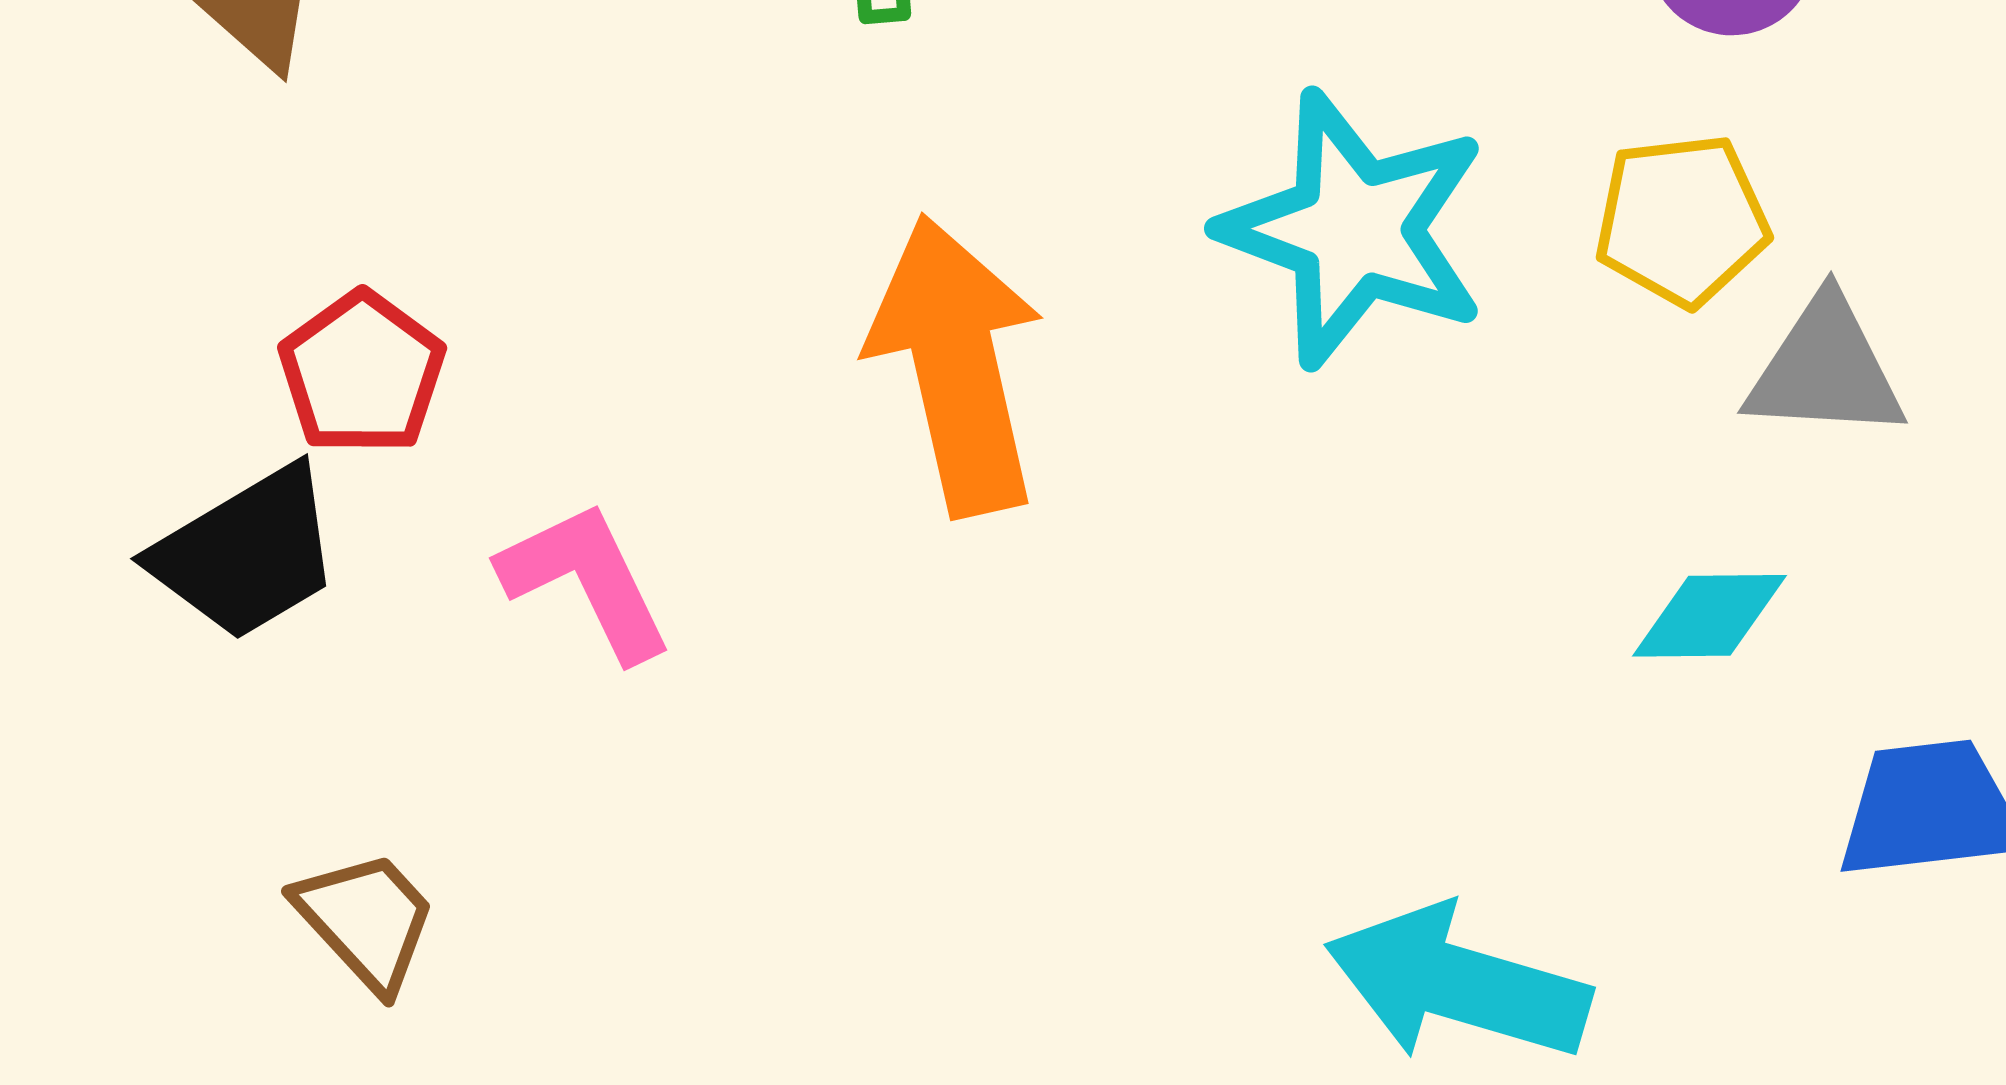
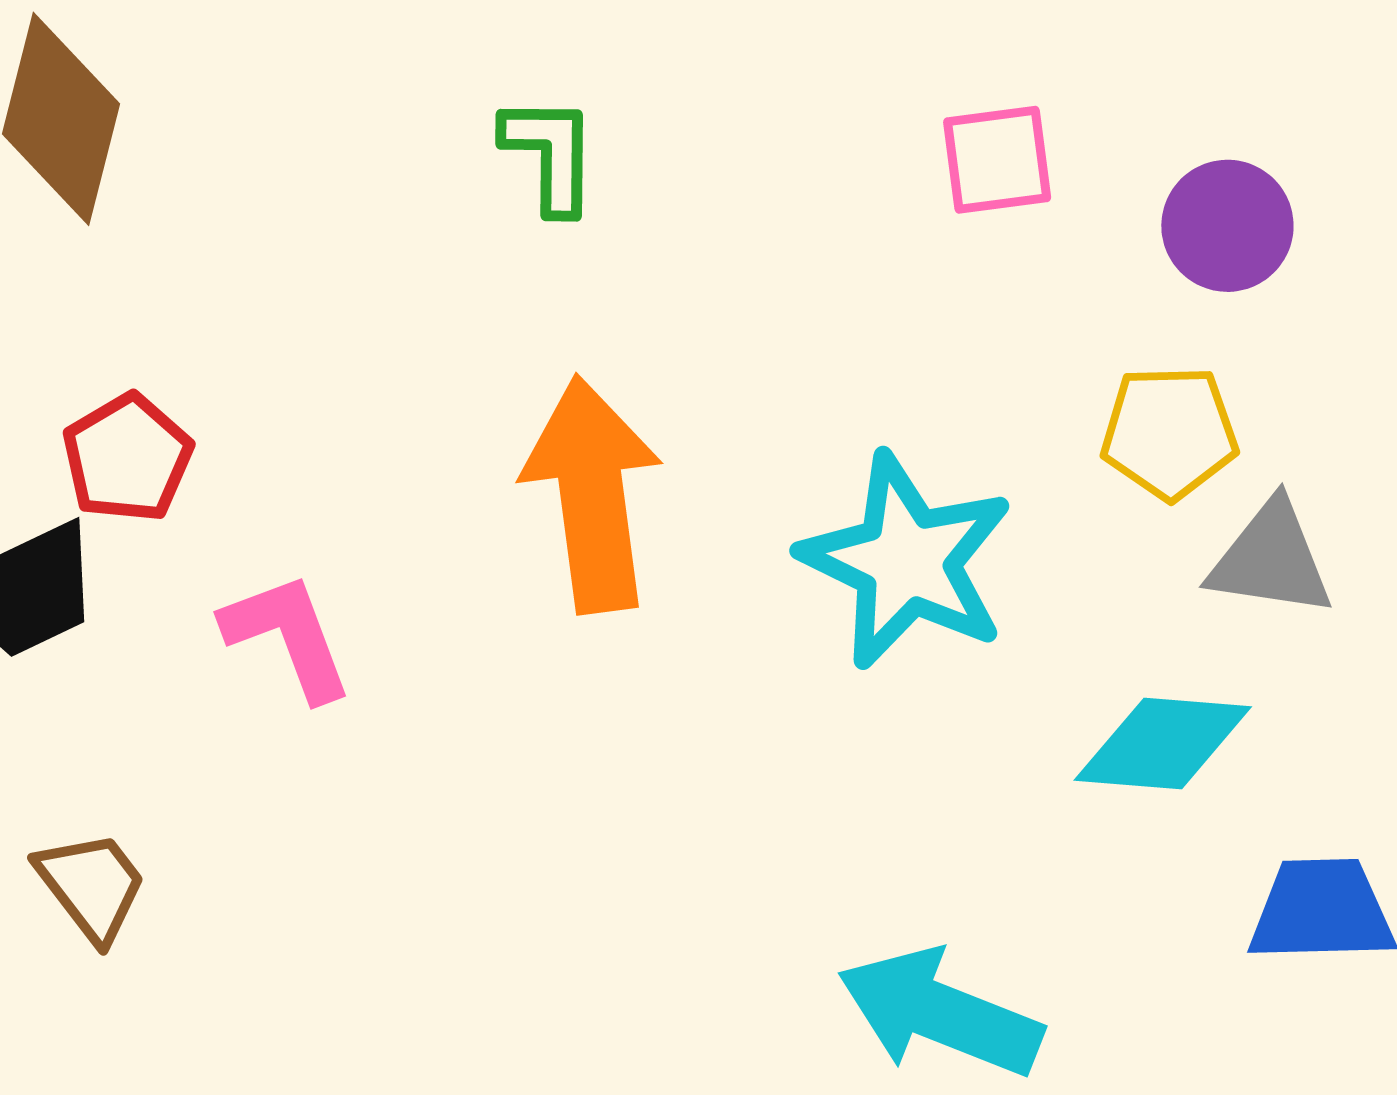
cyan star: (1354, 229) -> (907, 561), moved
cyan diamond: (1709, 616) -> (1163, 743), size x1.4

